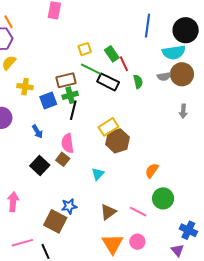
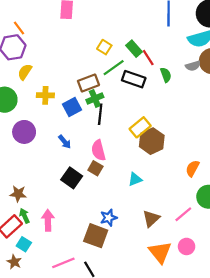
yellow square: (85, 49) -> (104, 47), turned -32
green line: (91, 69) -> (114, 68), turned -55
cyan triangle: (98, 174) -> (135, 179), turned 32
pink line: (138, 212) -> (183, 214), turned -60

